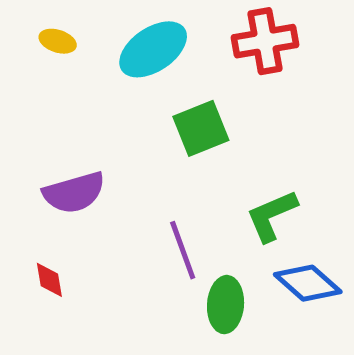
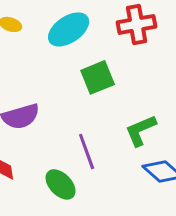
green ellipse: (226, 305) -> (61, 184), moved, turned -48

